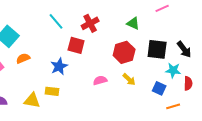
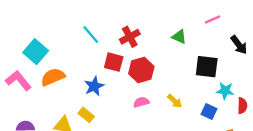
black arrow: (184, 49) -> (239, 45), moved
red hexagon: (124, 52) -> (141, 70), moved
orange semicircle: (23, 58) -> (53, 77), size x1.5
yellow rectangle: (52, 91) -> (86, 115), turned 32

